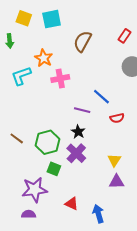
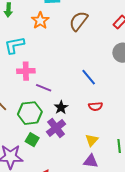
orange star: (44, 58) -> (40, 21), moved
pink cross: (60, 79) -> (26, 71), moved
purple line: (82, 110) -> (44, 88), moved
red semicircle: (117, 118) -> (96, 106), moved

